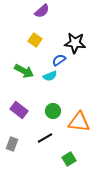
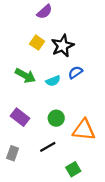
black star: (75, 43) -> (63, 46), moved, turned -30
blue semicircle: (59, 60) -> (75, 72), moved

